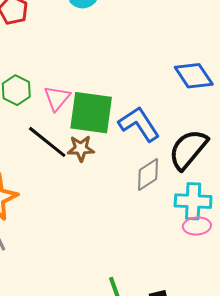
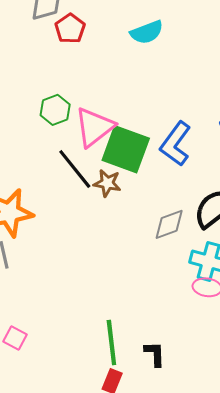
pink triangle: (57, 98) -> (94, 127), size x1.5
blue L-shape: (139, 124) -> (176, 144), moved, turned -123

